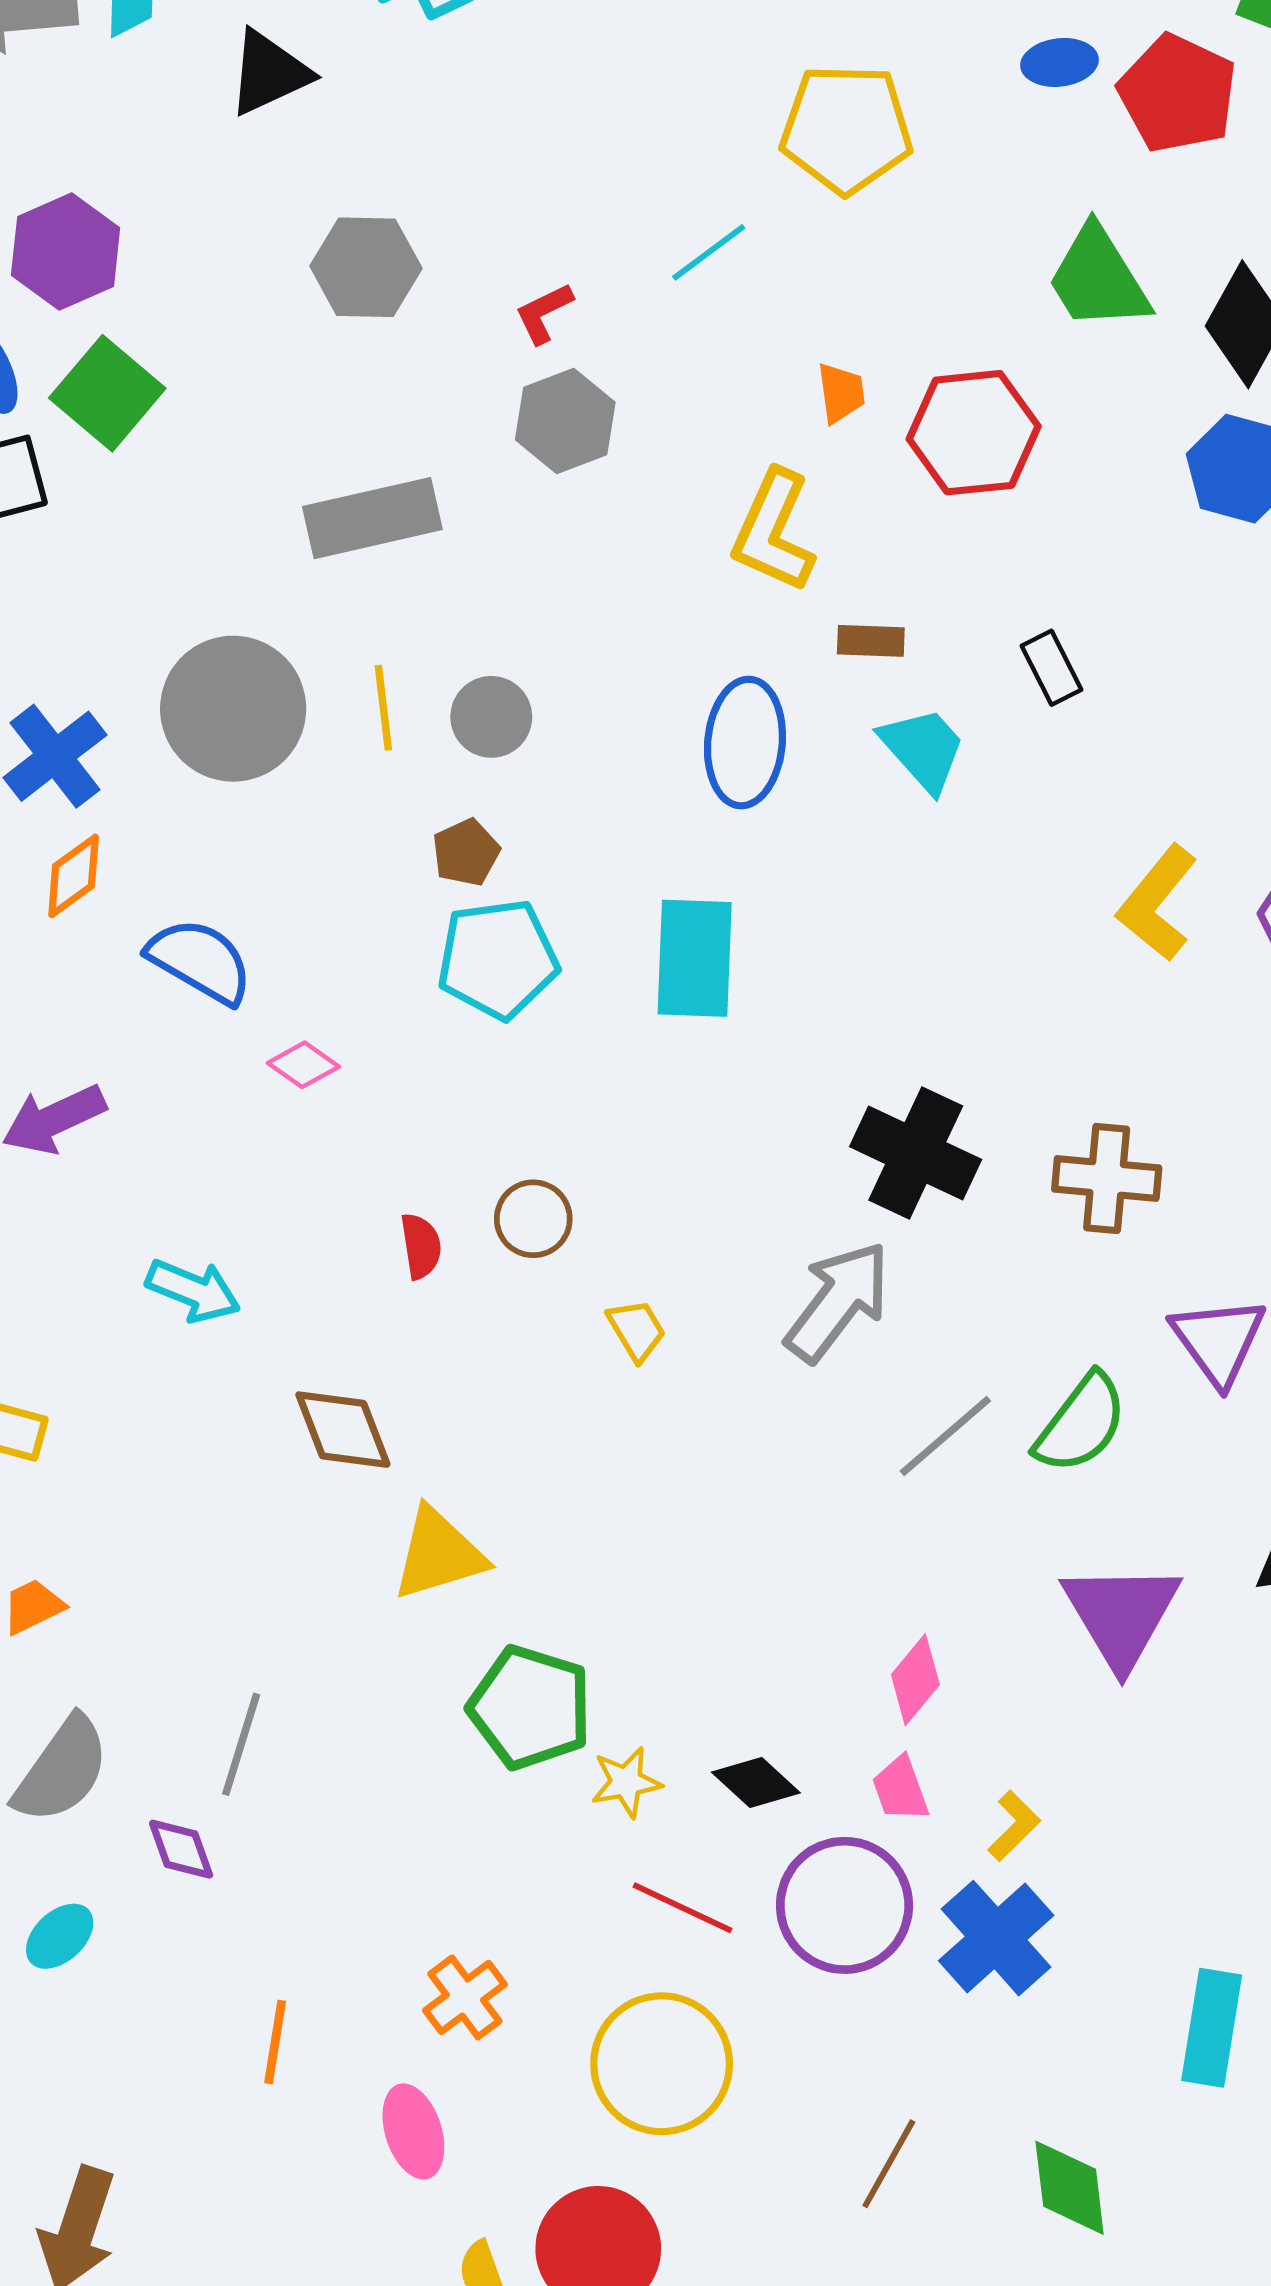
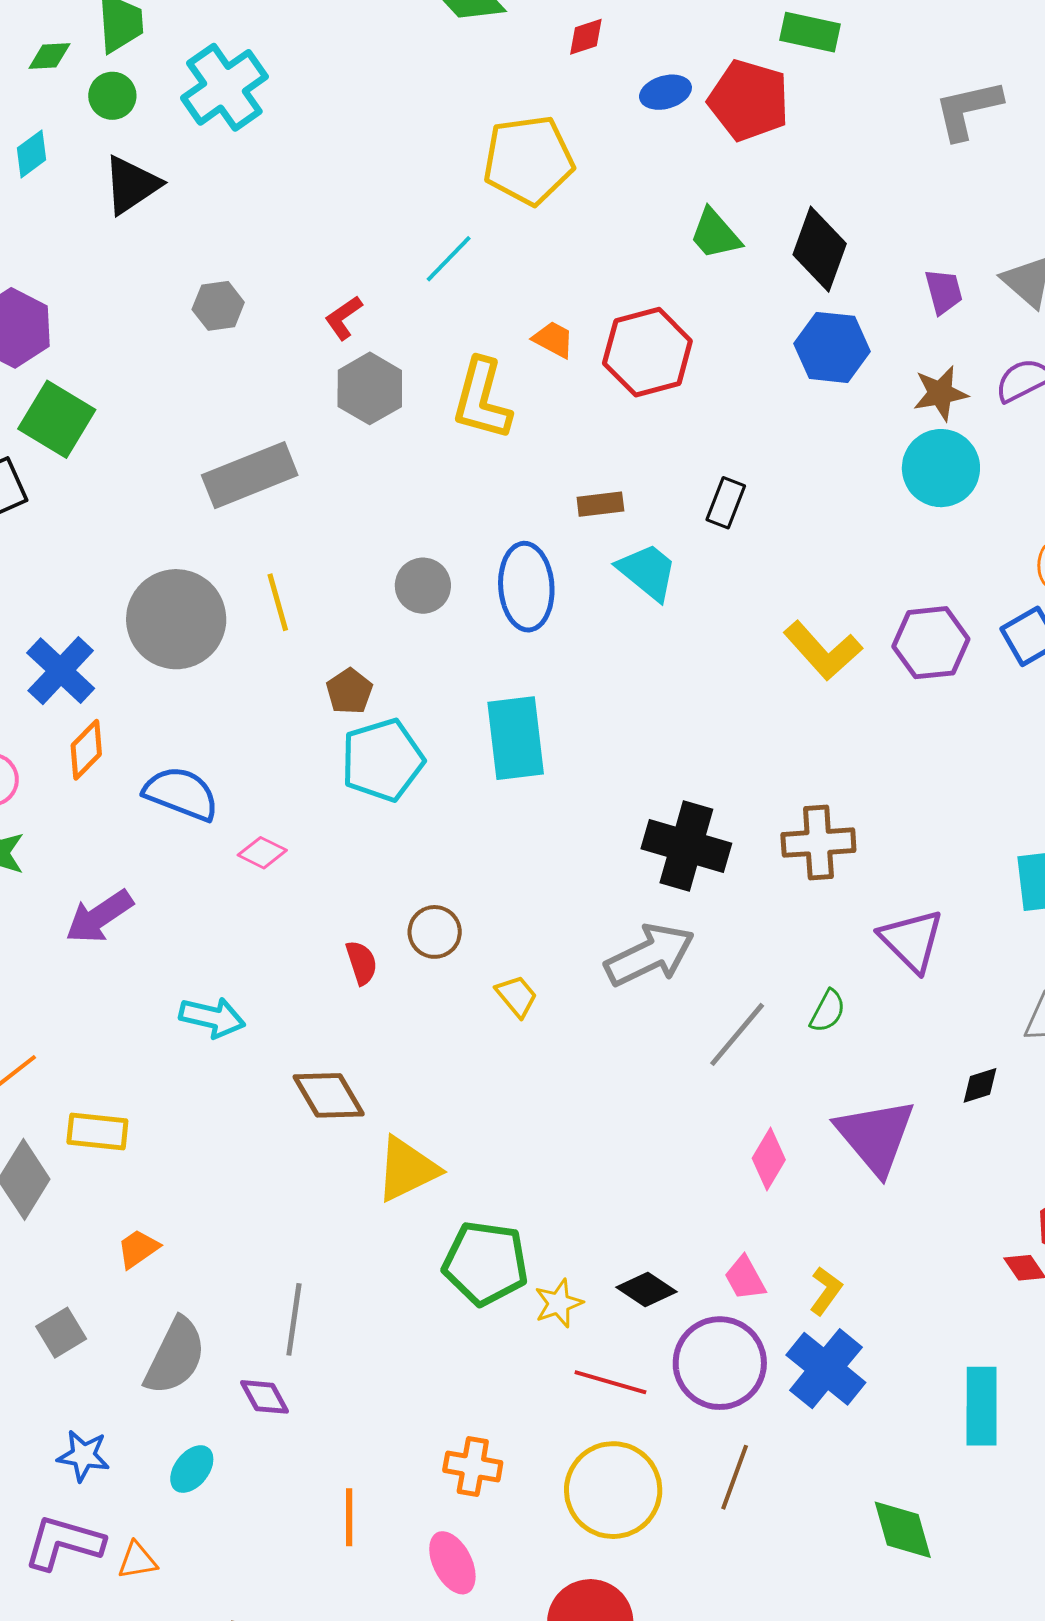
gray hexagon: (366, 267) -> (218, 306), size x0.7
green trapezoid: (1098, 278) -> (715, 234), size x0.7
orange trapezoid: (841, 393) -> (553, 339), turned -45
yellow L-shape: (773, 531) -> (482, 399), moved
black rectangle: (1052, 668) -> (726, 503), turned 57
gray circle: (491, 717) -> (423, 586), moved
yellow L-shape: (1157, 903) -> (823, 651), turned -72
gray arrow: (838, 1302) -> (650, 955), turned 36
green semicircle: (1081, 1423) -> (828, 1011), size x0.6
pink diamond: (915, 1680) -> (769, 1159), moved
orange cross: (465, 1997) -> (473, 1467), turned -34
brown line: (889, 2164) -> (735, 1477), moved

